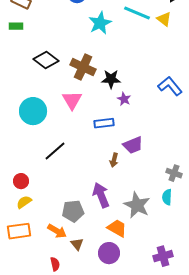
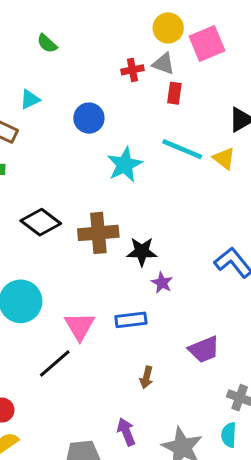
brown cross: (83, 67) -> (98, 233), turned -30
pink triangle: (72, 100) -> (80, 326), moved
purple trapezoid: (133, 145) -> (204, 349), moved
purple arrow: (101, 195) -> (126, 432), size x0.7

